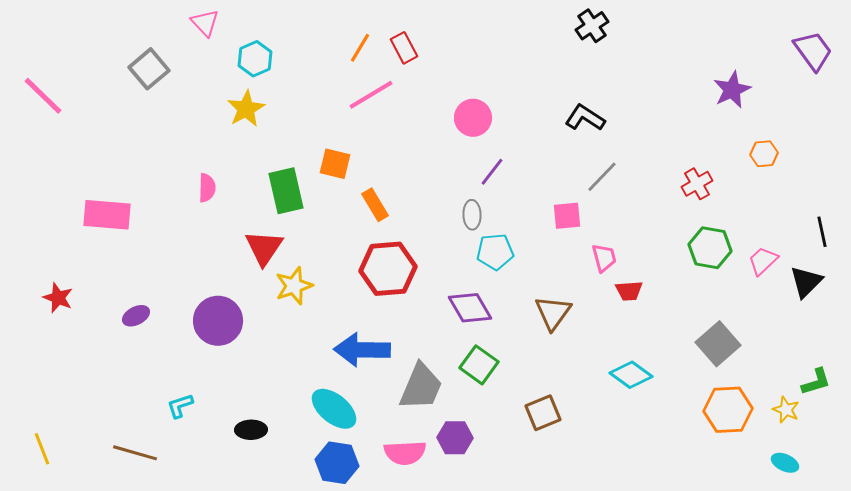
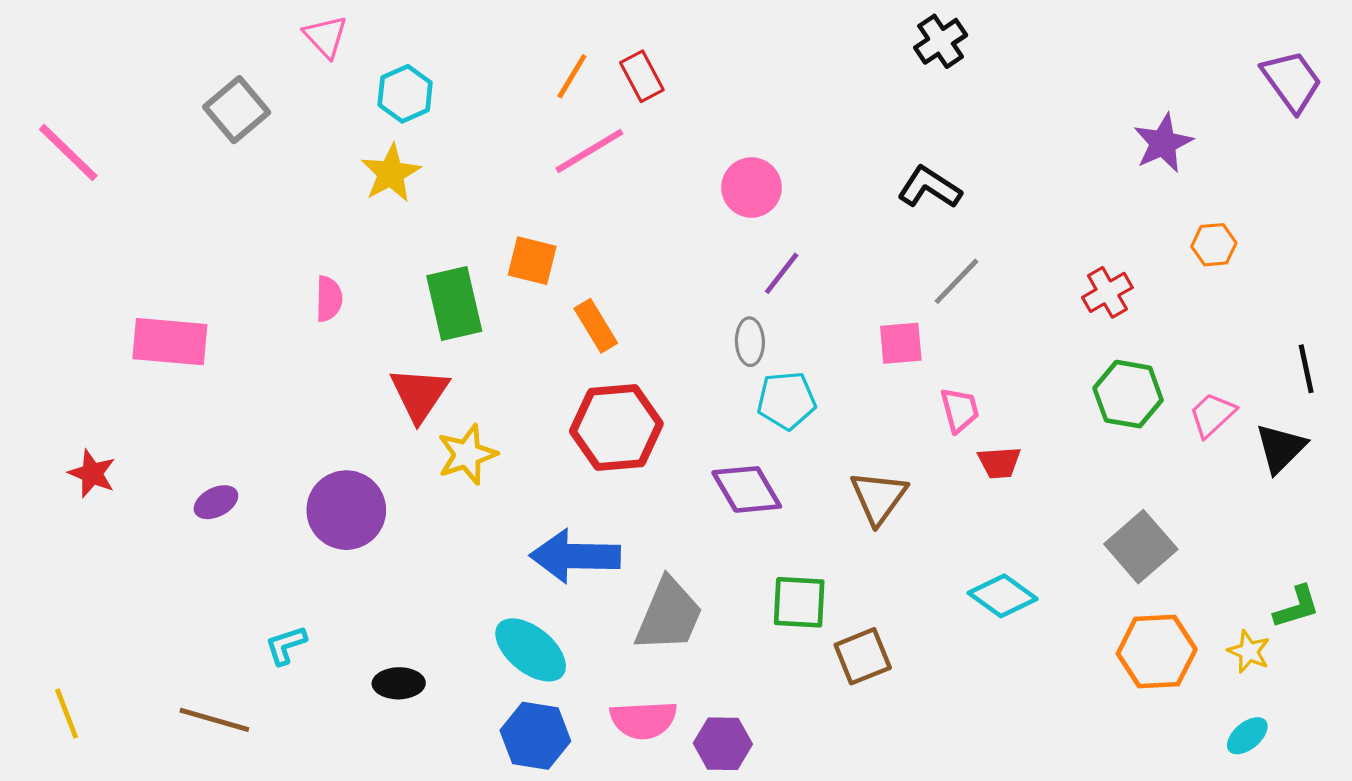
green square: (479, 365) -> (799, 602), moved, turned -33
purple hexagon: (455, 438) -> (723, 744), moved
cyan ellipse: (785, 463) -> (1247, 736), turned -64

